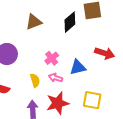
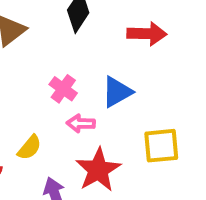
red arrow: (105, 53) -> (147, 34), moved
yellow semicircle: (35, 80) -> (29, 148), moved, turned 72

